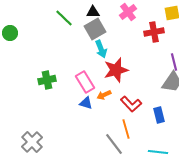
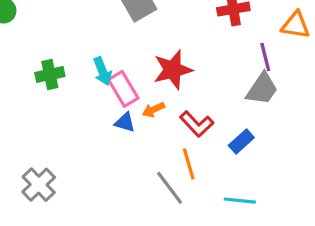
cyan arrow: (101, 49) -> (102, 71), moved
green cross: (47, 80) -> (50, 75), moved
blue rectangle: (159, 115) -> (241, 142), turned 63

